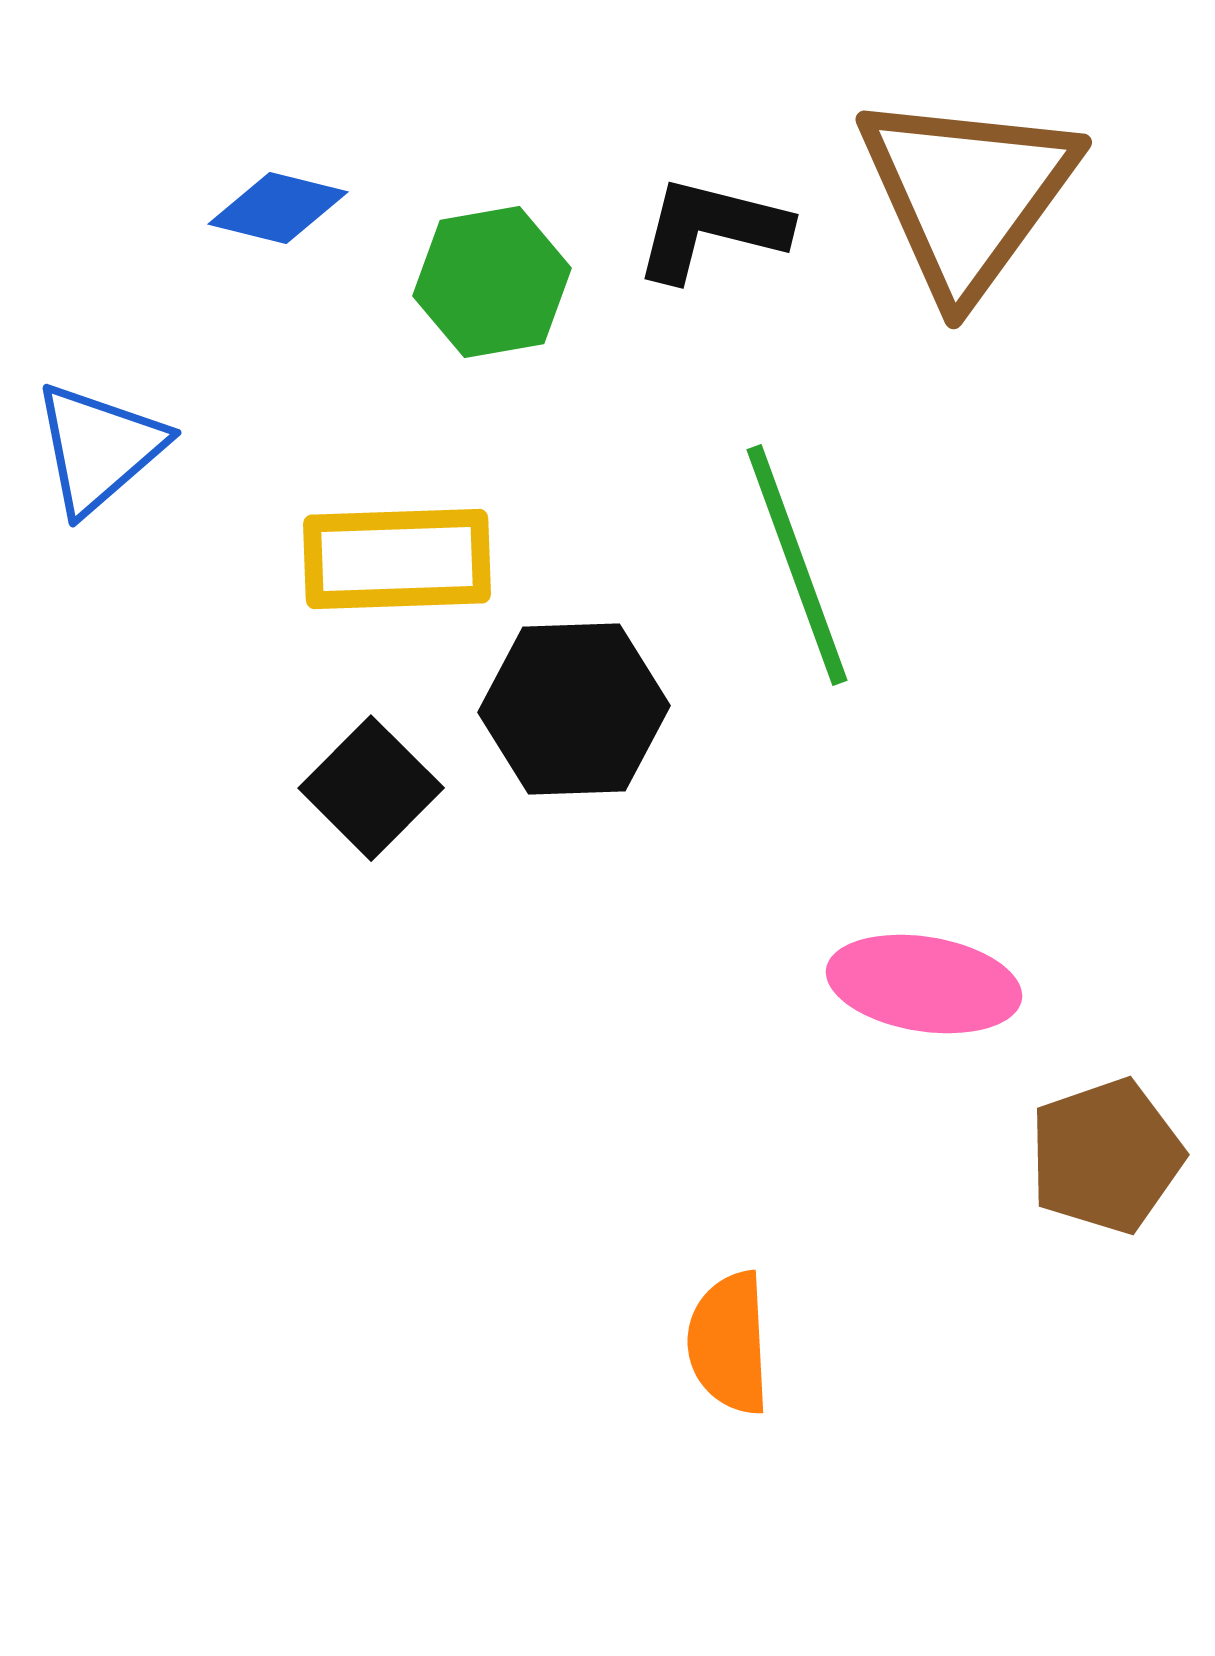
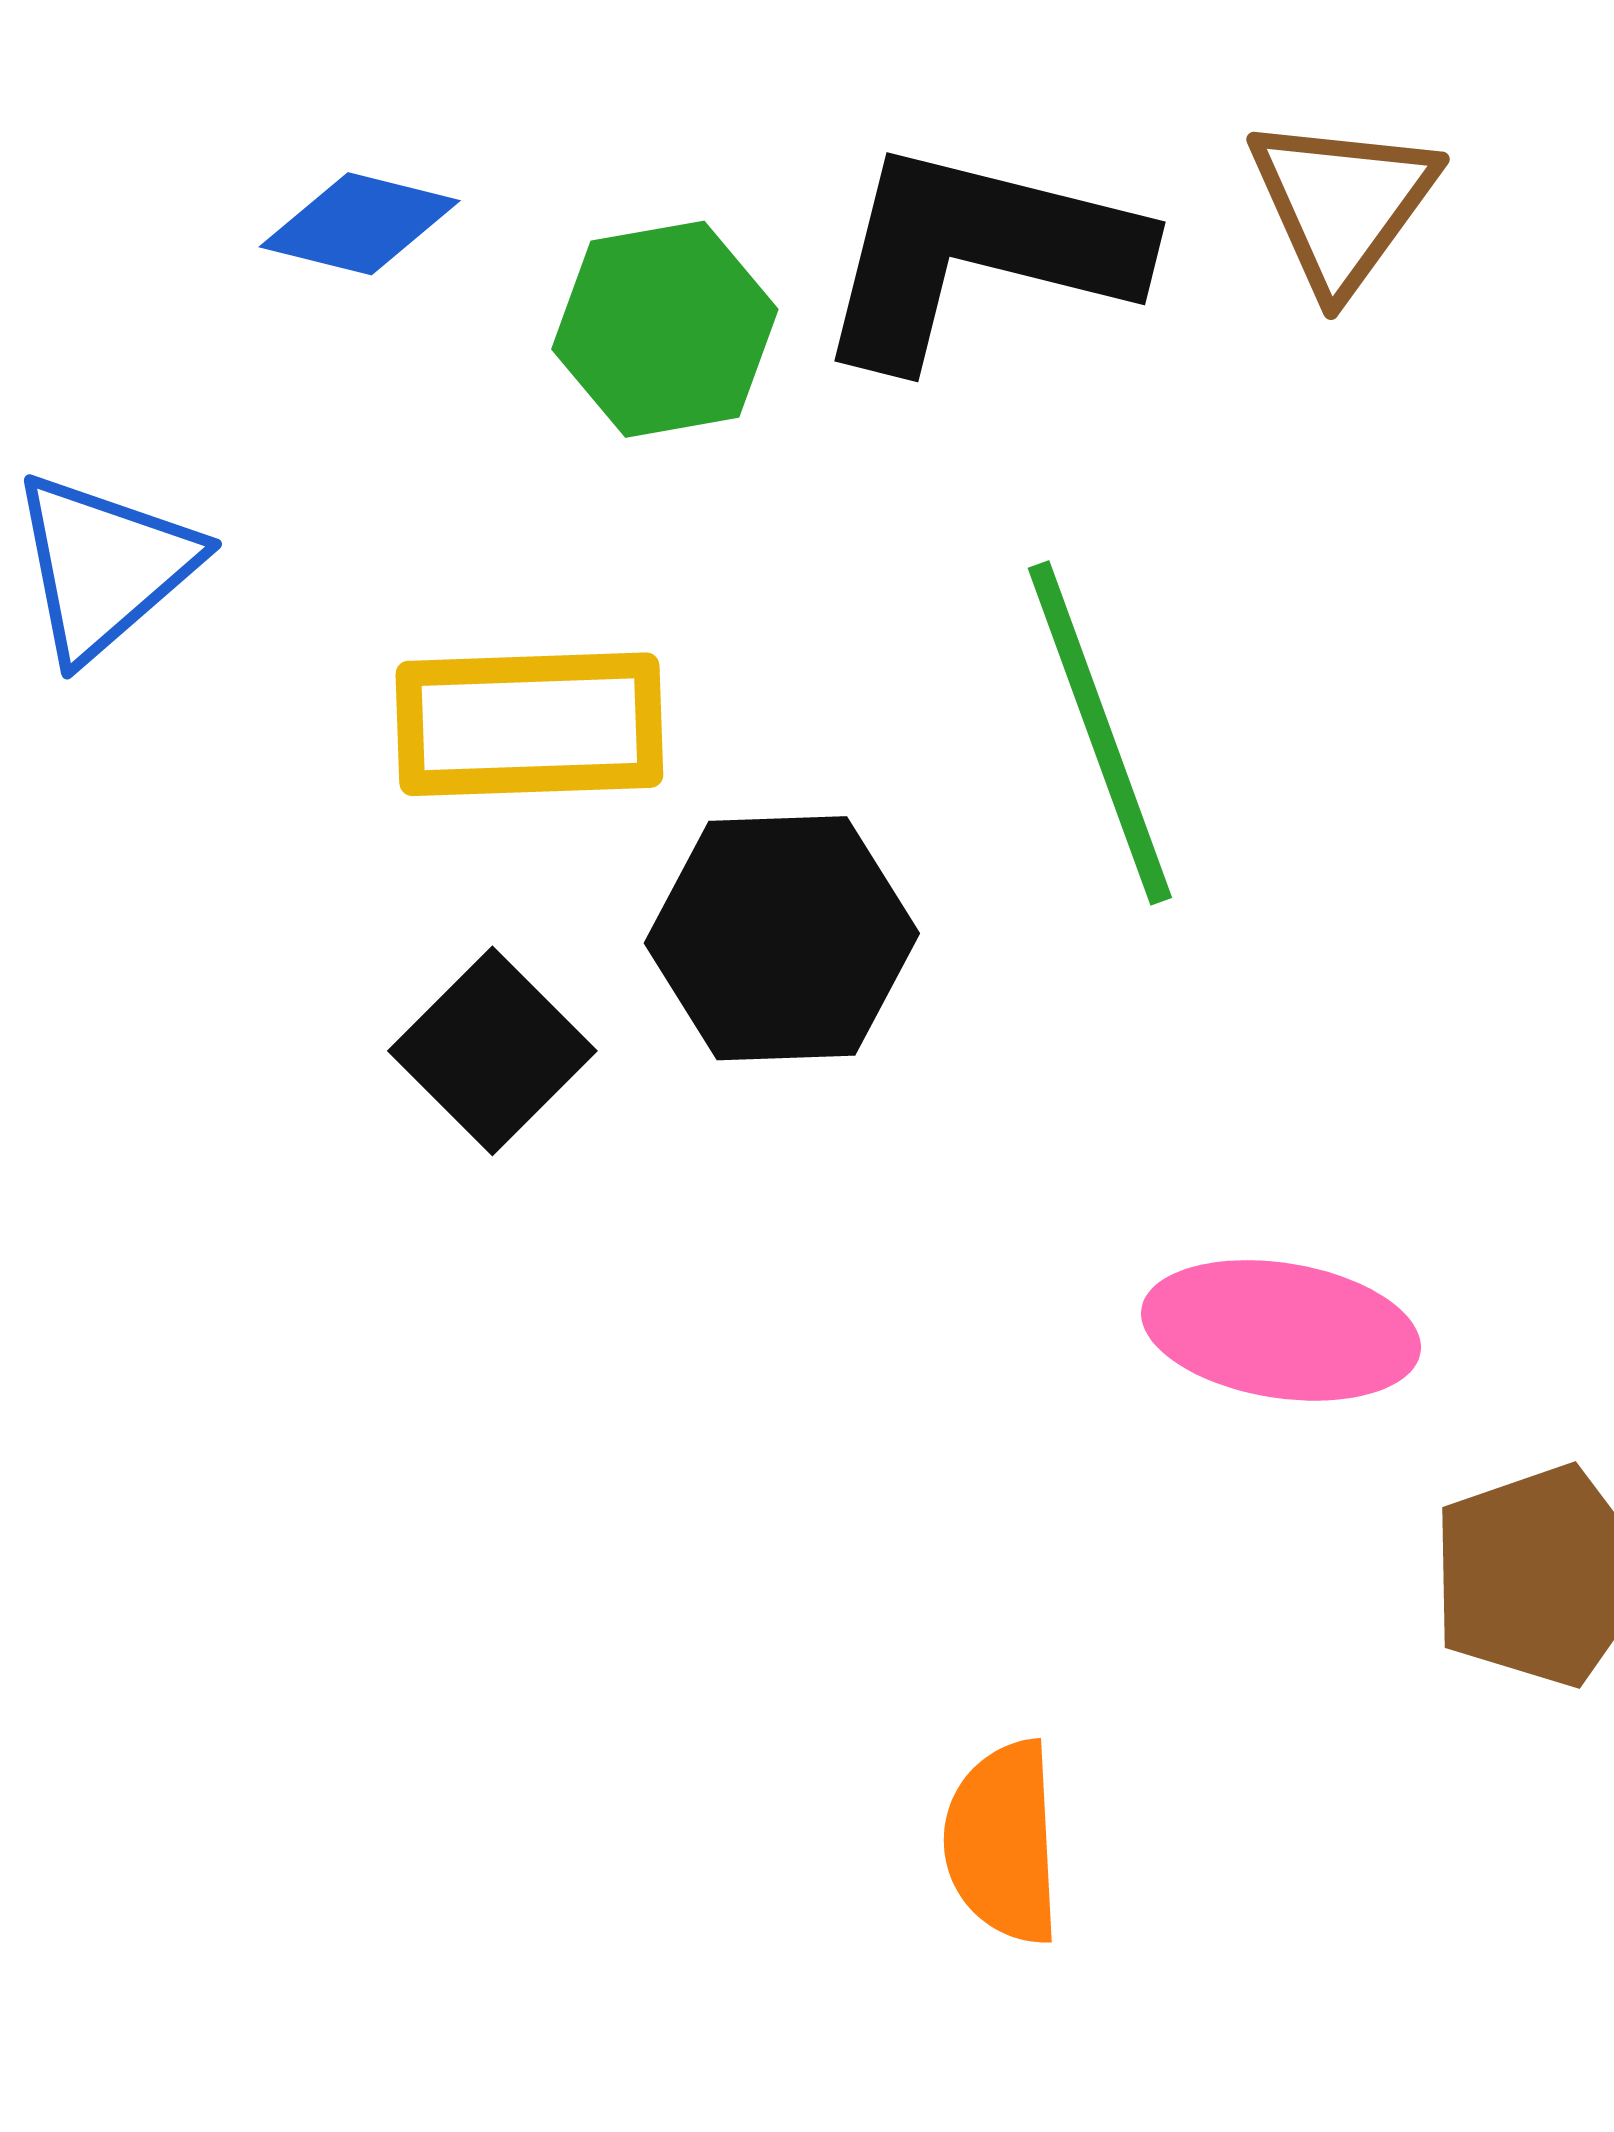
brown triangle: (967, 194) -> (1342, 204), size x0.6
black L-shape: (711, 229) -> (977, 254), size x1.5

